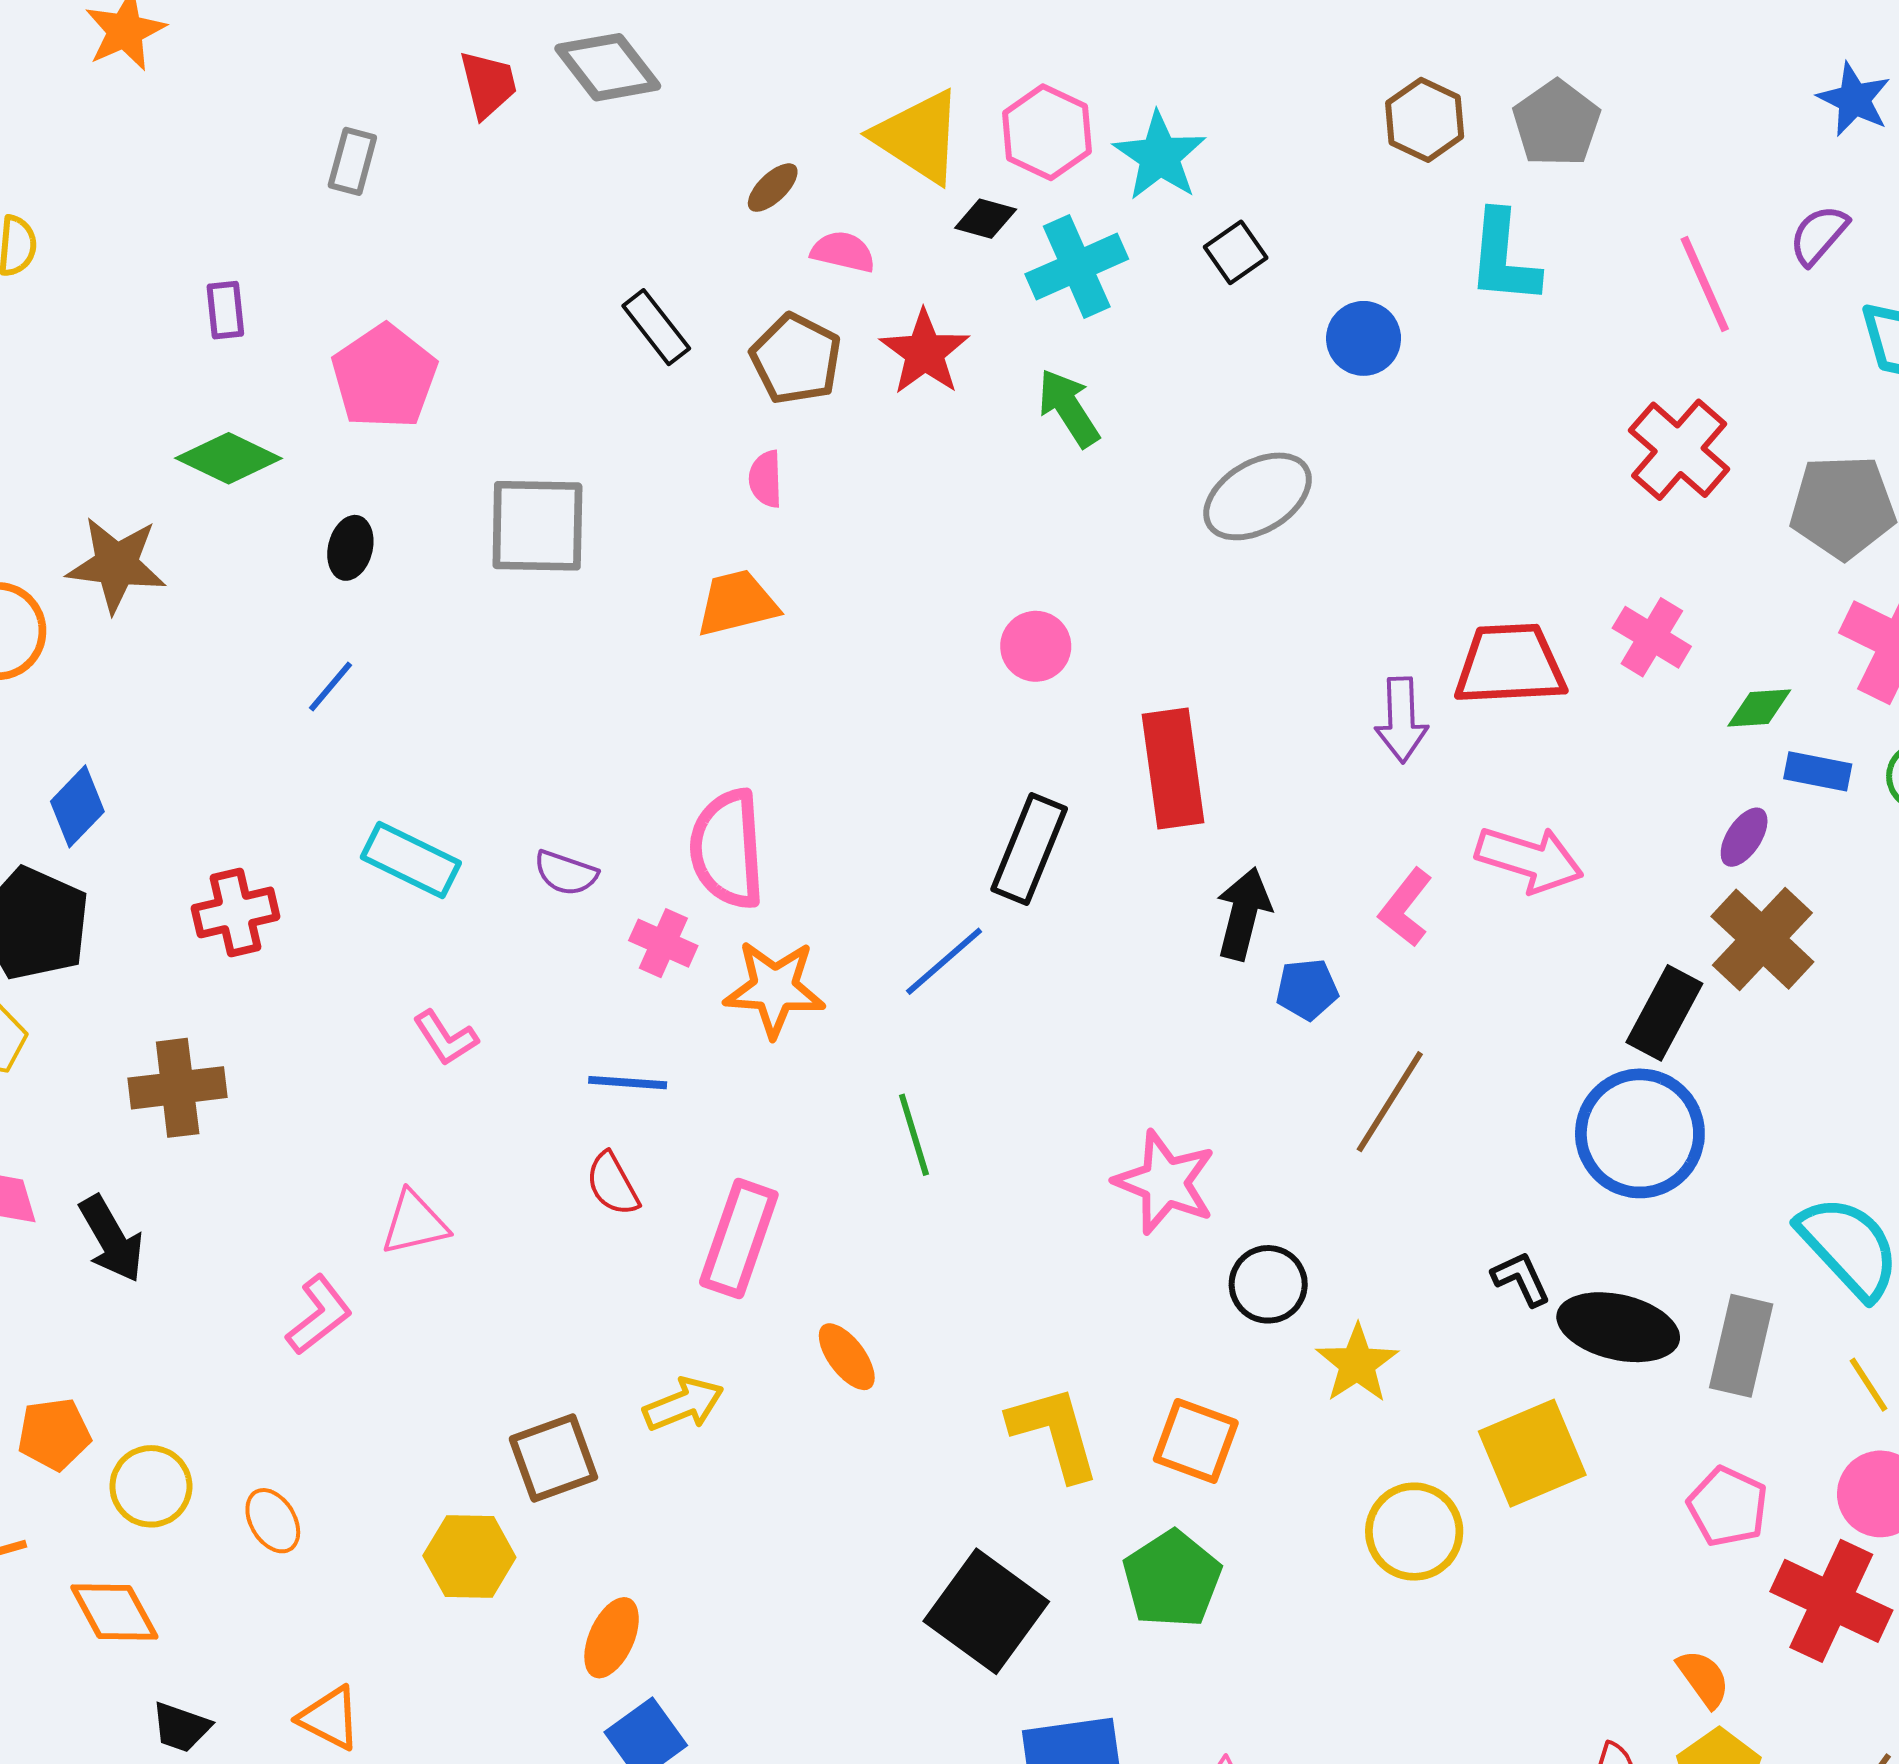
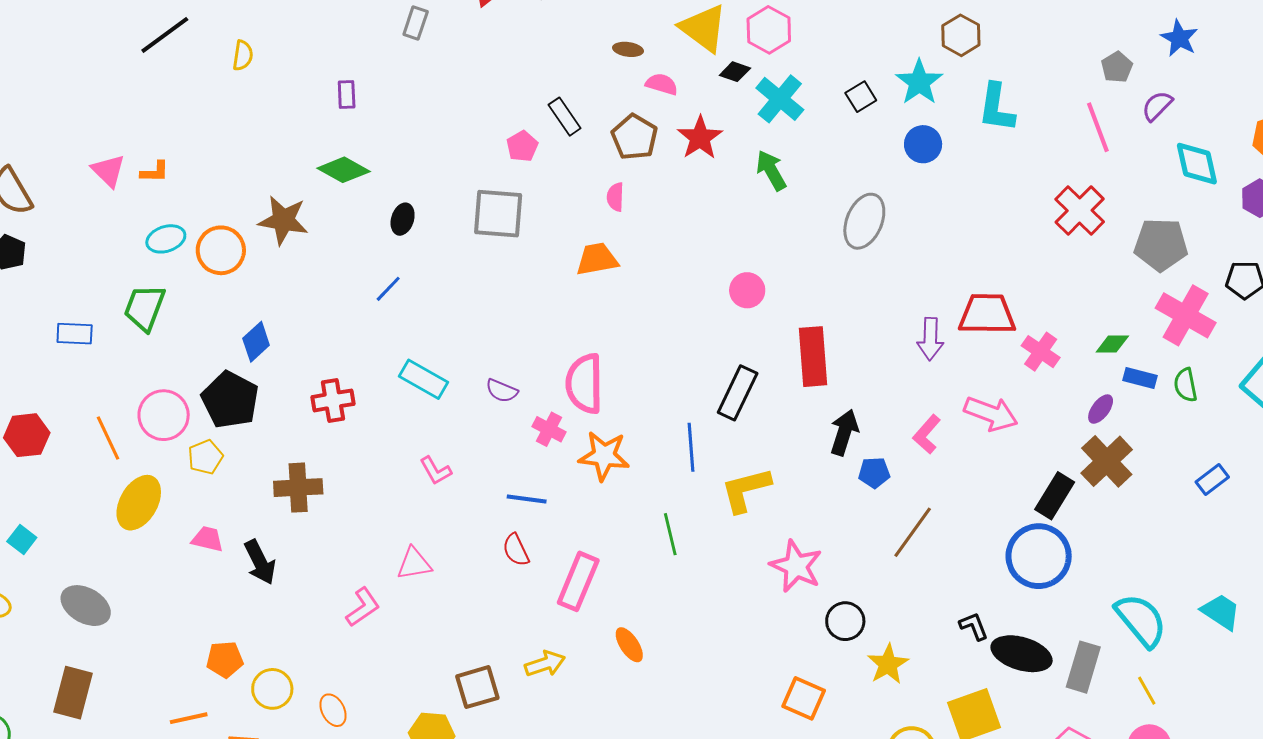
gray pentagon: (1557, 123) -> (1117, 67), moved, size x0.7
cyan star: (1160, 156) -> (919, 82), moved
brown ellipse: (773, 188) -> (628, 49), turned 48
cyan cross: (1077, 267) -> (780, 99), turned -30
pink pentagon: (384, 377) -> (522, 146), moved, size x0.6
gray ellipse: (1258, 496) -> (864, 221), turned -40
pink cross: (1652, 637) -> (1041, 352), moved
blue line: (944, 961) -> (691, 447), turned -57
yellow L-shape: (1054, 1433) -> (746, 490), moved, turned -92

